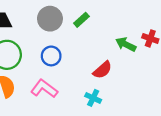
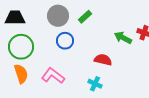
blue circle: (51, 56) -> (65, 41), moved
red semicircle: (102, 70) -> (103, 60), turned -126

